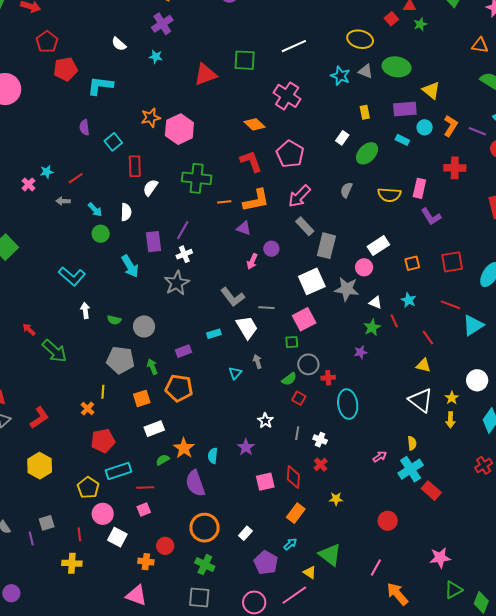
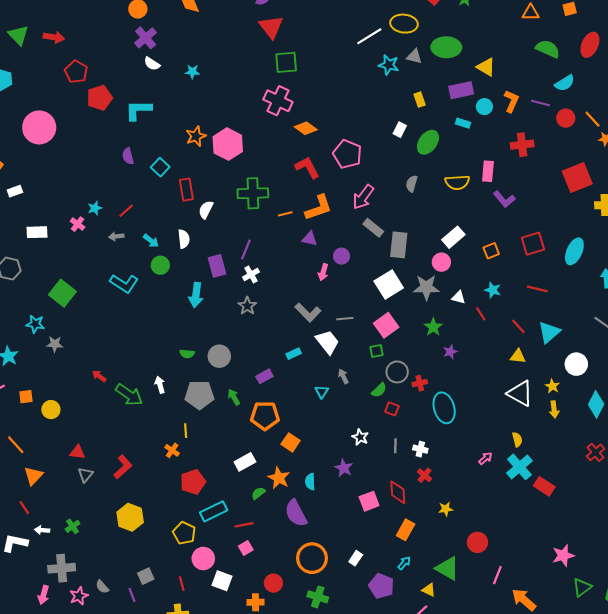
purple cross: (162, 24) -> (146, 38), moved
white line: (294, 46) -> (369, 36), moved
red triangle: (205, 75) -> (271, 27), moved, turned -40
pink cross: (287, 96) -> (278, 101), moved
cyan arrow: (130, 266) -> (196, 295), turned 45
cyan L-shape: (72, 276) -> (124, 283), moved
gray star: (177, 283) -> (247, 306), size x0.7
white arrow: (85, 310) -> (160, 385), moved
cyan triangle: (473, 325) -> (549, 332), moved
green star: (372, 327) -> (433, 327), moved
orange square: (142, 398) -> (291, 442), moved, turned -30
red circle: (388, 521) -> (477, 542), moved

